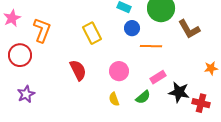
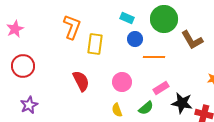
orange L-shape: (42, 30) -> (72, 27), moved
yellow rectangle: (92, 33) -> (95, 44), turned 35

